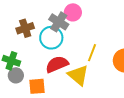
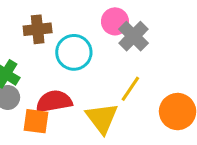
gray cross: (59, 22) -> (133, 36), moved
red semicircle: (57, 64) -> (54, 101), moved

